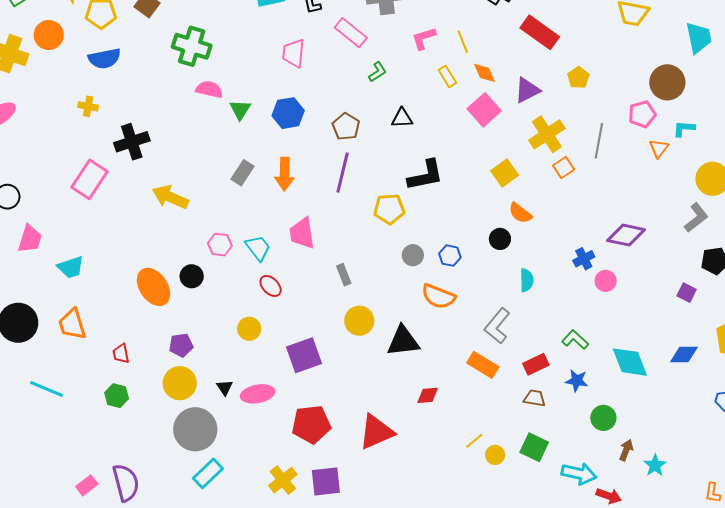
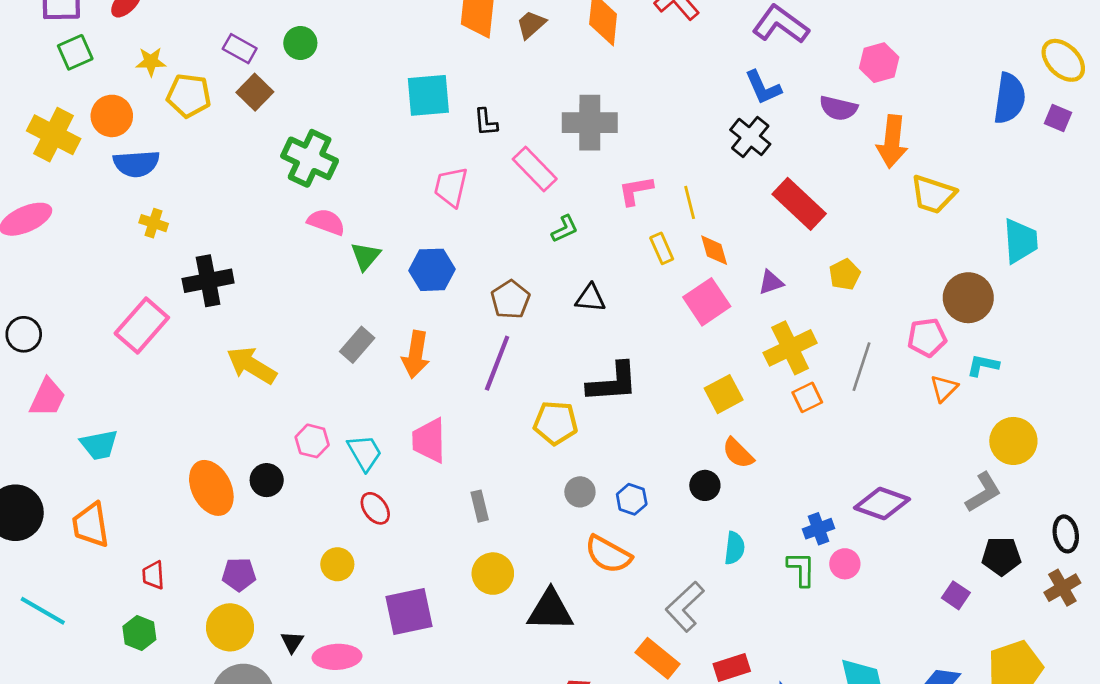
blue semicircle: (105, 58) -> (136, 164), moved
purple triangle: (527, 90) -> (771, 282), size x0.7
green L-shape: (575, 340) -> (801, 569), moved, turned 40

